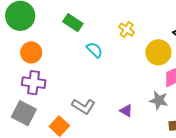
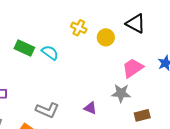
green rectangle: (73, 23) -> (24, 48), moved
yellow circle: (158, 52) -> (106, 37), moved, size x0.7

